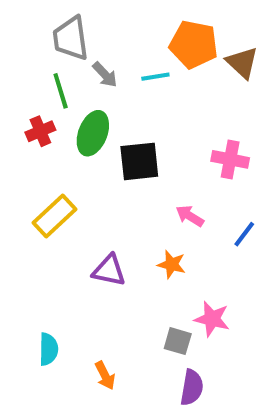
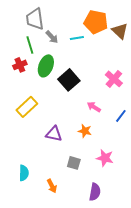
pink cross: (230, 159) -> (114, 79), turned 30
black square: (139, 161) -> (69, 80), turned -35
gray square: (178, 341) -> (74, 163), moved

